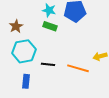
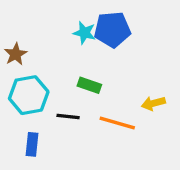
cyan star: (49, 10) -> (84, 33), moved
green rectangle: (50, 26) -> (89, 85), moved

